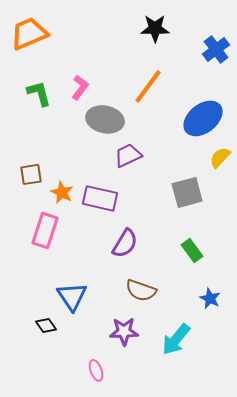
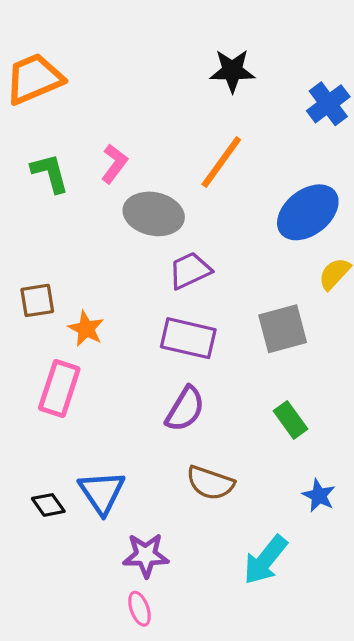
purple rectangle: (100, 198) -> (188, 338), moved
black diamond: (46, 325) -> (48, 505), moved
purple star: (124, 331) -> (146, 555), moved

